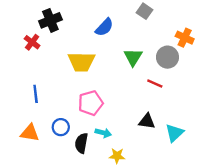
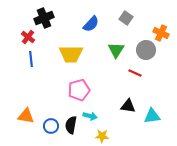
gray square: (145, 11) -> (126, 18), moved
blue line: (36, 94) -> (31, 59), moved
blue circle: (61, 127) -> (51, 126), moved
cyan triangle: (174, 133) -> (152, 116), turned 36

